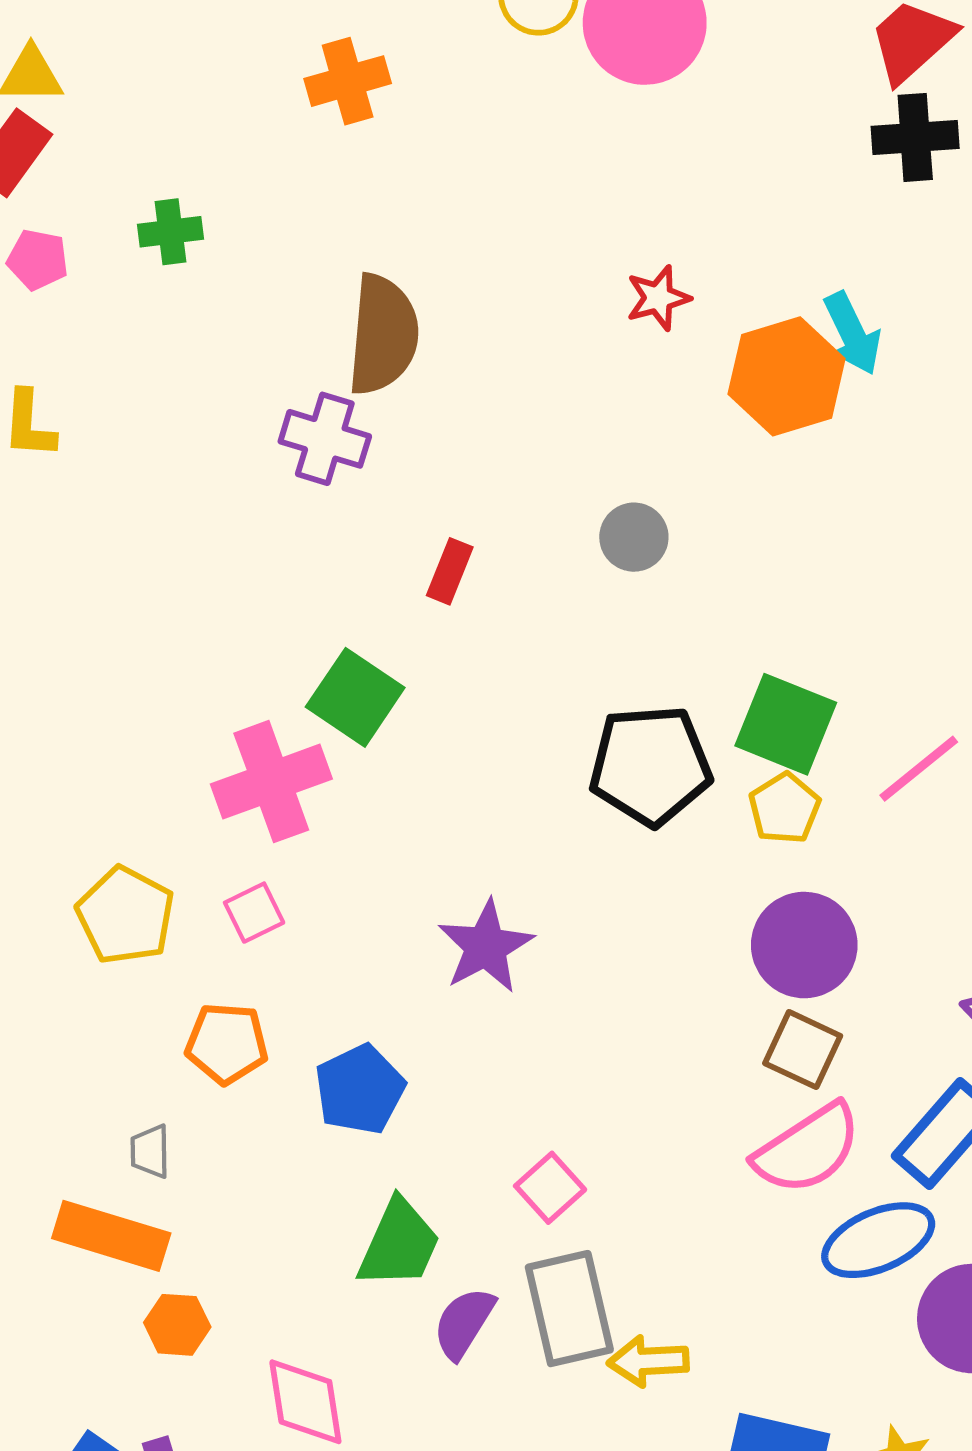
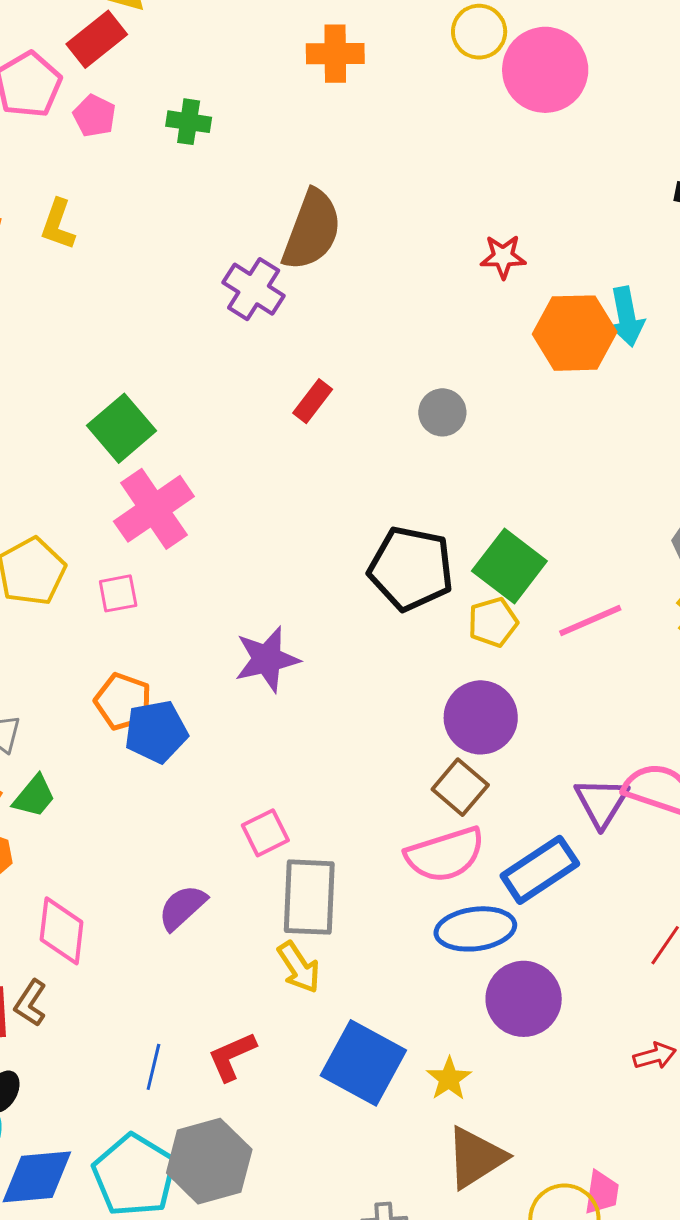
green square: (355, 697) -> (122, 428), moved
pink cross: (271, 782) -> (154, 509), turned -30
orange pentagon: (227, 1043) -> (123, 701), moved
green trapezoid: (399, 1244) -> (34, 796), moved, size x0.7
gray rectangle: (569, 1309) -> (309, 897), moved
yellow arrow: (648, 1361) -> (299, 967), turned -136

